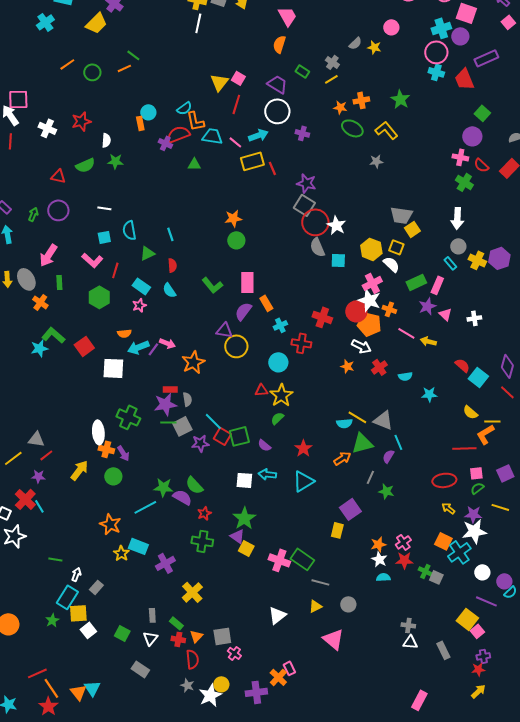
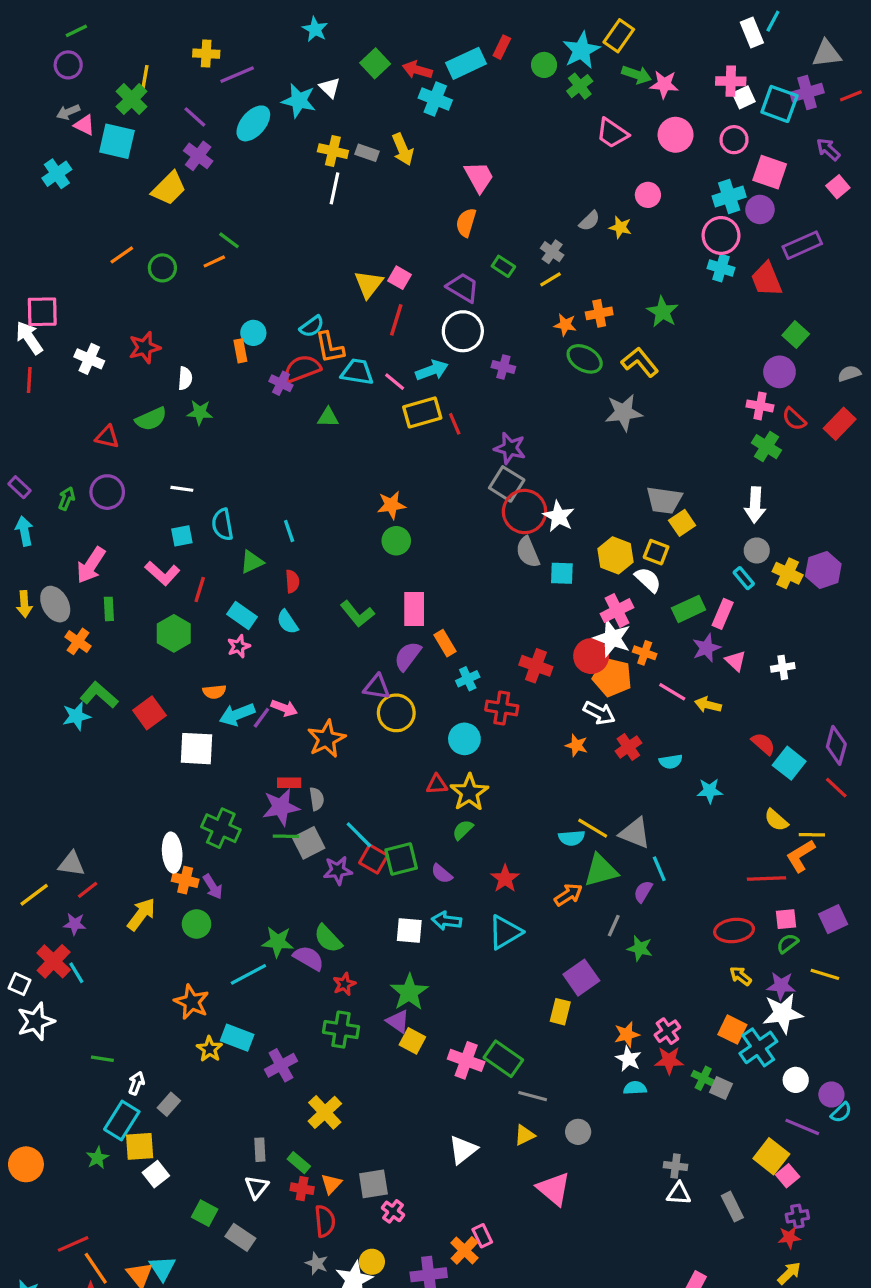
cyan cross: (45, 22) -> (57, 174), moved
gray star: (376, 161) -> (624, 412), size x1.6
green square: (122, 633) -> (205, 1213), moved

